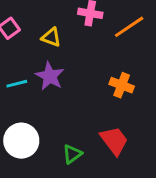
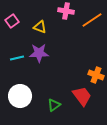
purple star: (50, 76) -> (39, 53), turned -30
orange cross: (122, 85) -> (96, 75), moved

